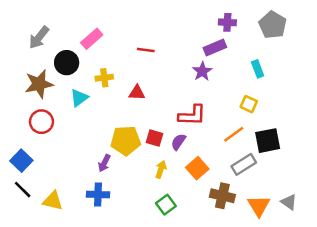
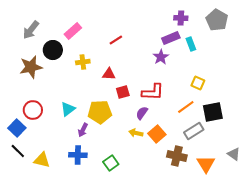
red line: (146, 50) -> (116, 40), turned -40
cyan rectangle: (258, 69) -> (191, 44), moved
cyan triangle: (79, 98) -> (68, 109), moved
red circle: (41, 122) -> (33, 110), moved
red square: (155, 138) -> (123, 92), moved, turned -32
yellow arrow: (161, 169) -> (136, 133), moved, turned -96
gray triangle: (289, 202) -> (234, 154), moved
green square: (166, 205) -> (111, 163), moved

